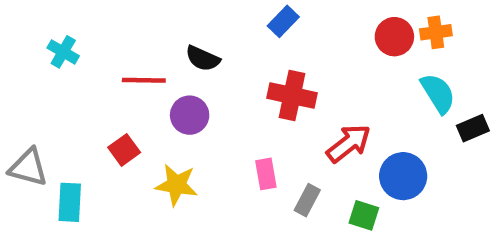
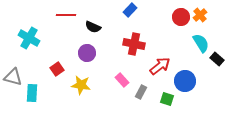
orange cross: (436, 32) -> (200, 15), turned -32
cyan cross: (63, 52) -> (29, 38), moved, size x1.5
red line: (144, 80) -> (66, 15), moved
black rectangle: (473, 128) -> (217, 59), turned 64
pink rectangle: (266, 174) -> (122, 80), turned -32

